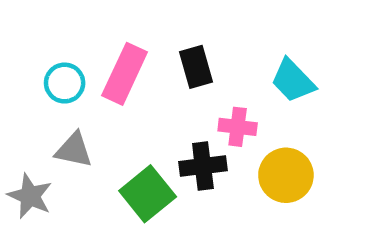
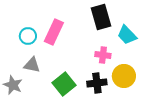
black rectangle: (196, 67) -> (101, 17), moved, size x1.4
black cross: (203, 166) -> (97, 83), moved

